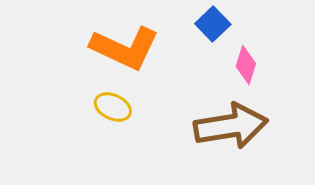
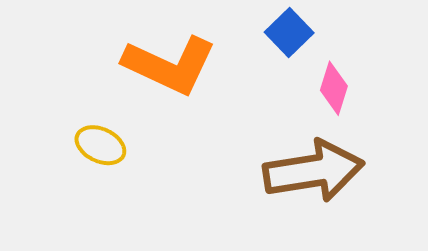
yellow ellipse: (113, 107) -> (100, 145), moved

